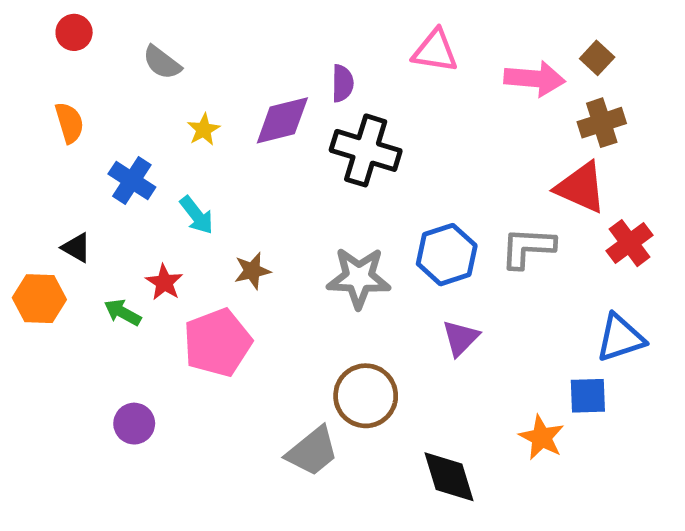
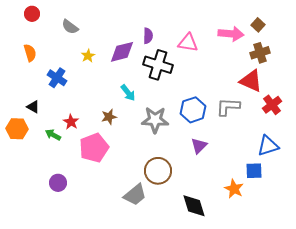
pink triangle: (435, 51) -> (188, 43), moved
cyan arrow: (197, 215) -> (128, 93), moved

